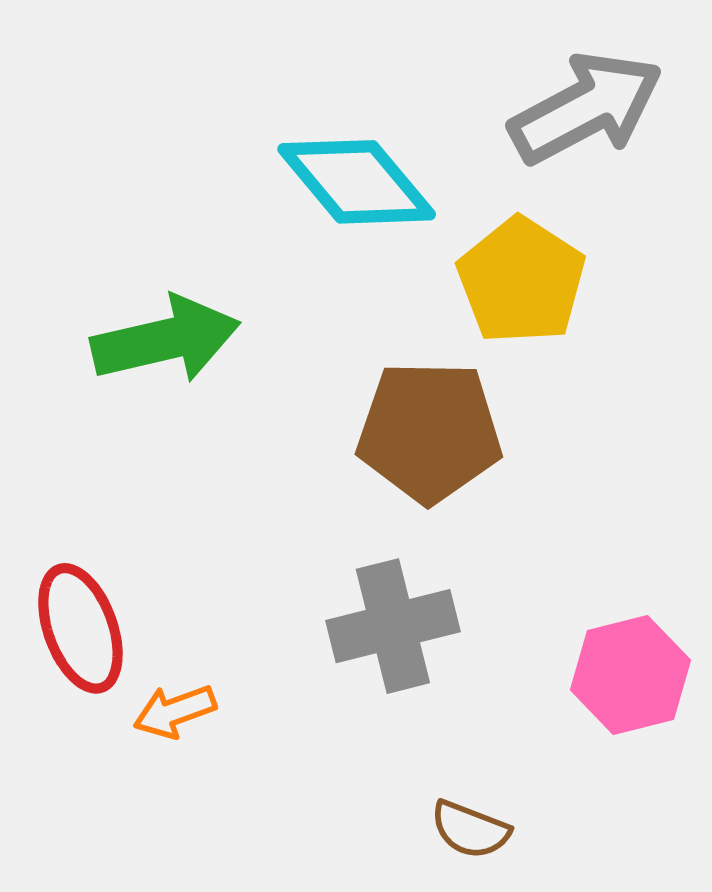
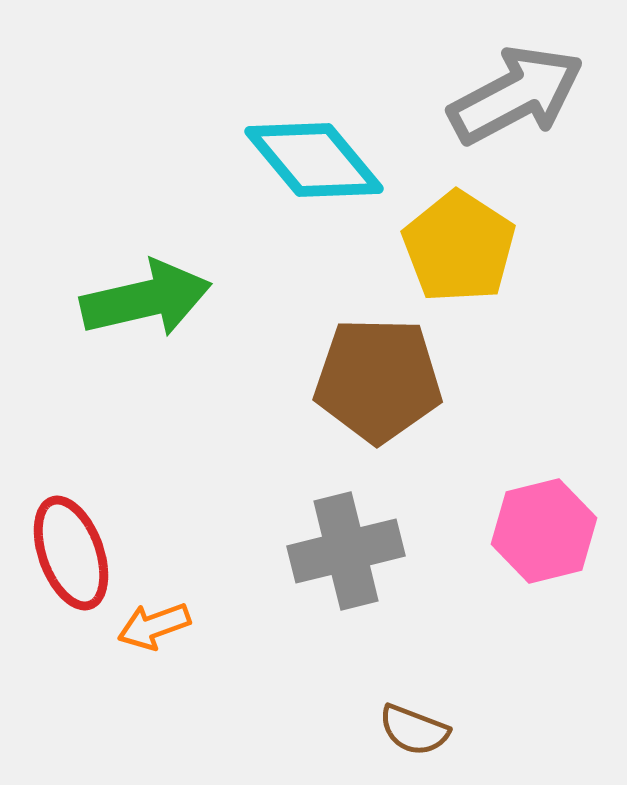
pink hexagon: (630, 675) -> (544, 531), moved

